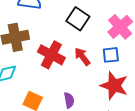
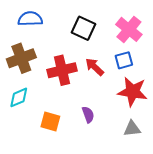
red cross: (51, 55) -> (62, 70), turned -32

